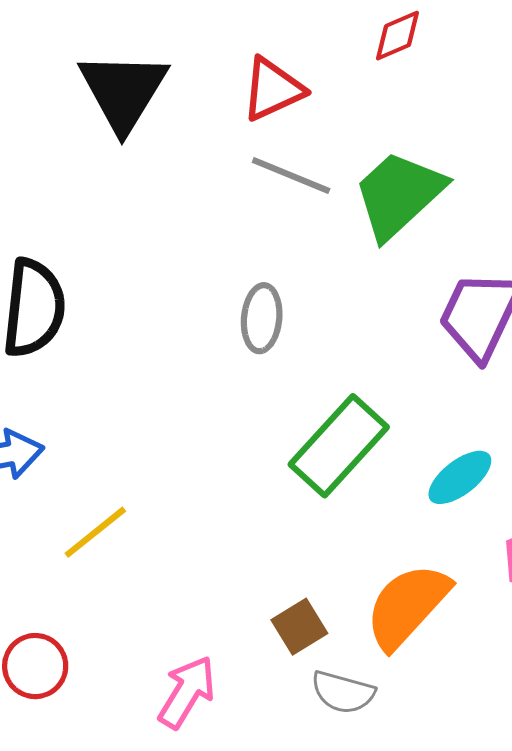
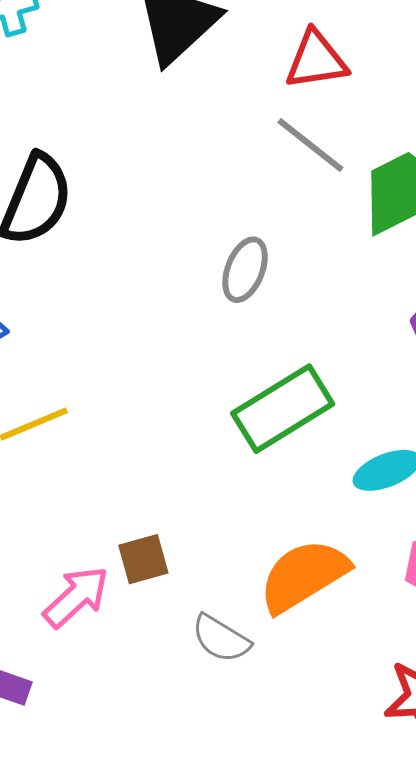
brown square: (299, 627) -> (143, 559), moved

